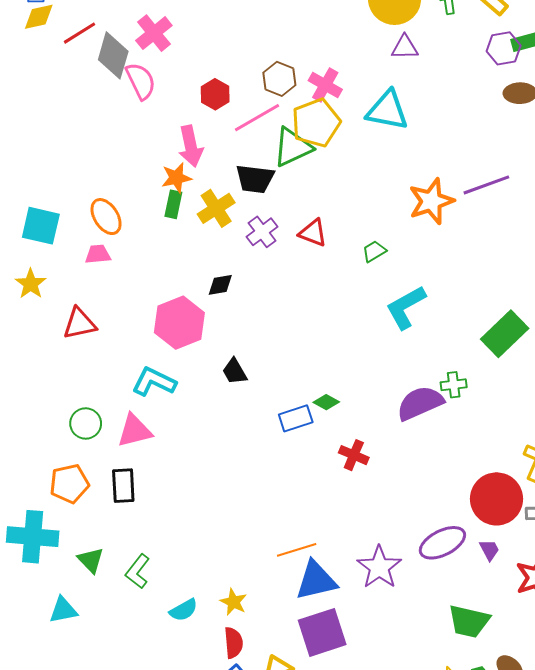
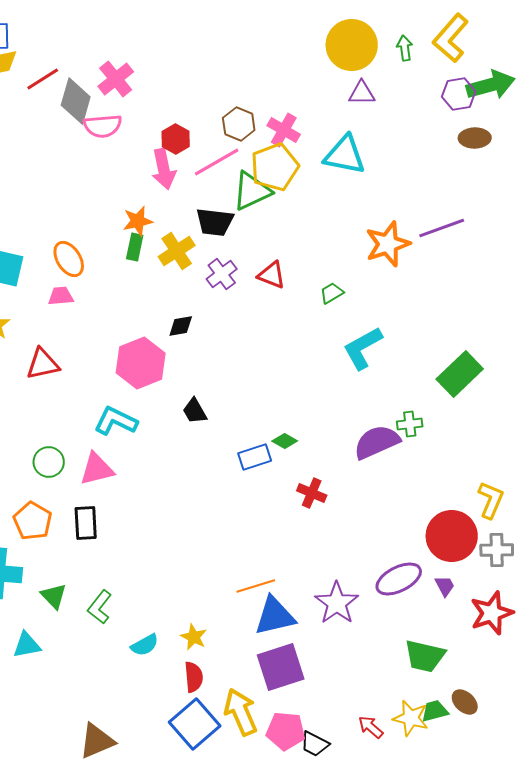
pink semicircle: (141, 81) -> (103, 126), turned 111
pink arrow: (191, 146) -> (164, 169), moved
orange pentagon: (69, 484) -> (33, 521), turned -30

